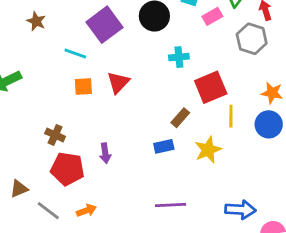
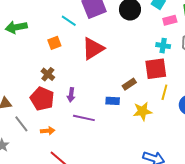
cyan cross: (179, 57) -> (163, 46), moved
red triangle: (118, 82) -> (93, 48), size x1.4
orange square: (83, 86) -> (54, 43), moved, turned -32
brown cross: (55, 135) -> (48, 74), moved
purple line: (171, 205) -> (84, 118), moved

